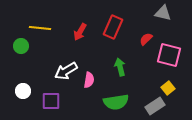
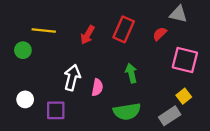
red semicircle: (146, 39) -> (160, 34), moved
white arrow: (66, 71) -> (72, 78), turned 135

